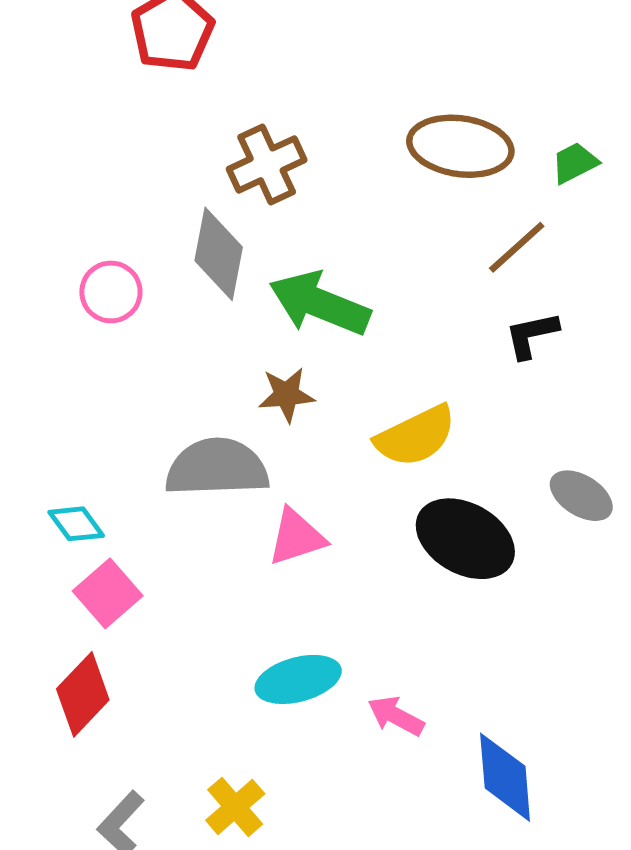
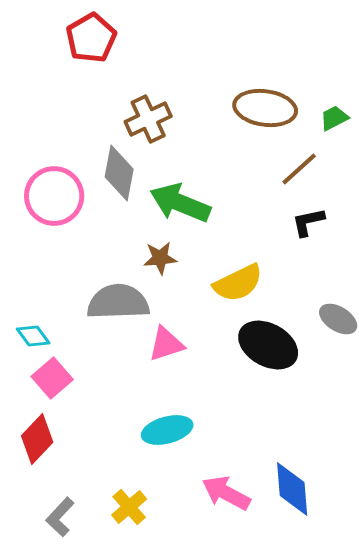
pink circle: (111, 292) -> (54, 196), size x1.6
pink arrow: (396, 716) -> (226, 493), moved, size x1.4

